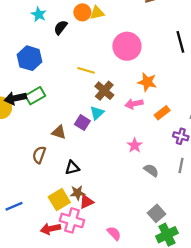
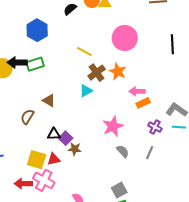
orange star: (147, 82) -> (118, 71), moved
pink arrow: (134, 104) -> (137, 91), moved
purple square: (82, 123) -> (66, 138), moved
pink star: (135, 145) -> (113, 126), size x1.5
brown star: (78, 193) -> (75, 149), moved
yellow square: (59, 200) -> (37, 160), turned 36
red triangle: (87, 202) -> (54, 159), moved

